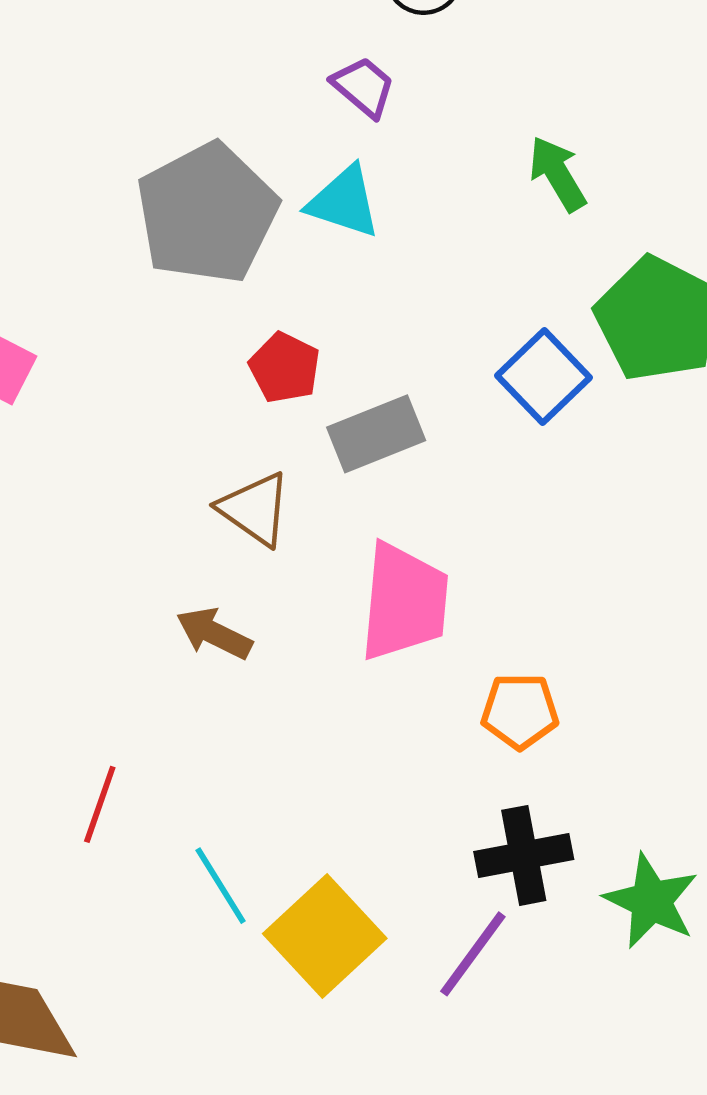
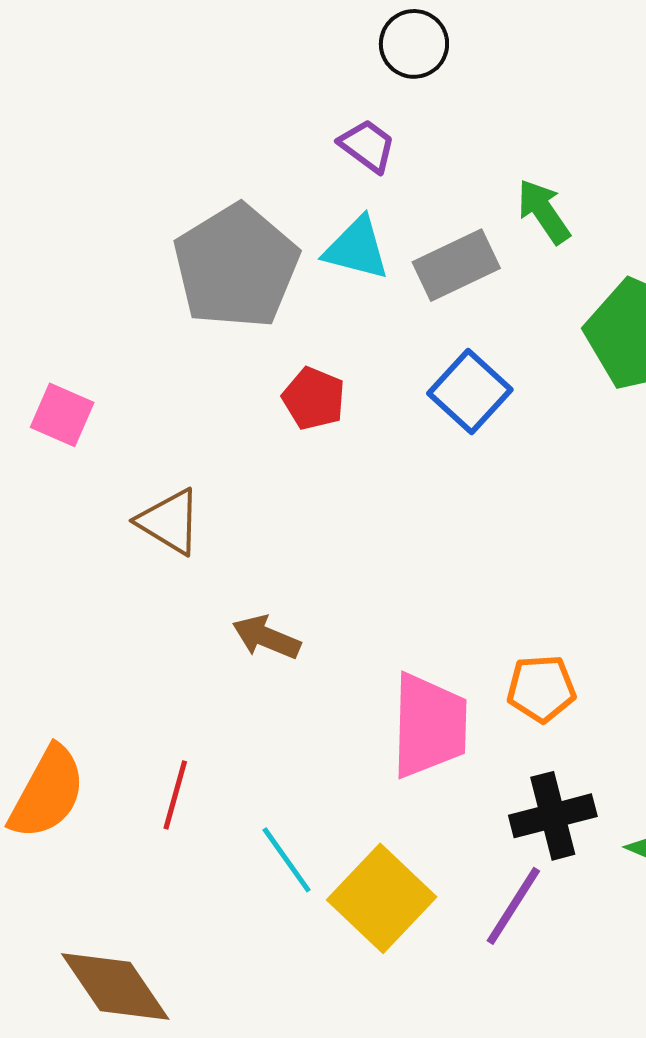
blue square: (544, 377) -> (470, 392), moved
gray rectangle: (376, 434) -> (456, 265), moved
brown triangle: (255, 509) -> (169, 522), moved
pink trapezoid: (404, 602) -> (429, 726), moved

